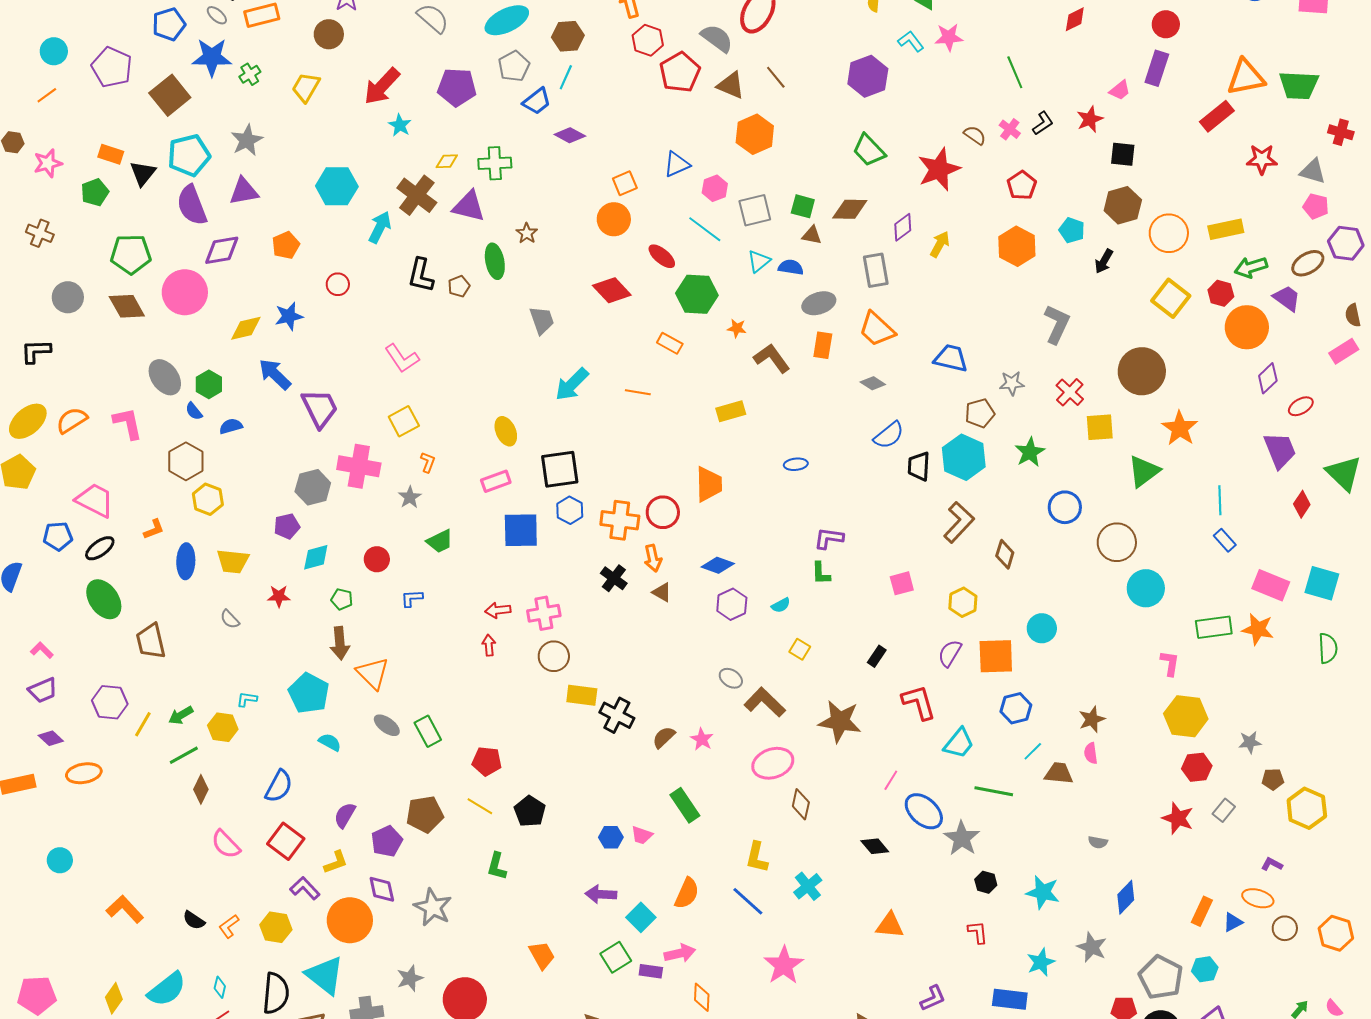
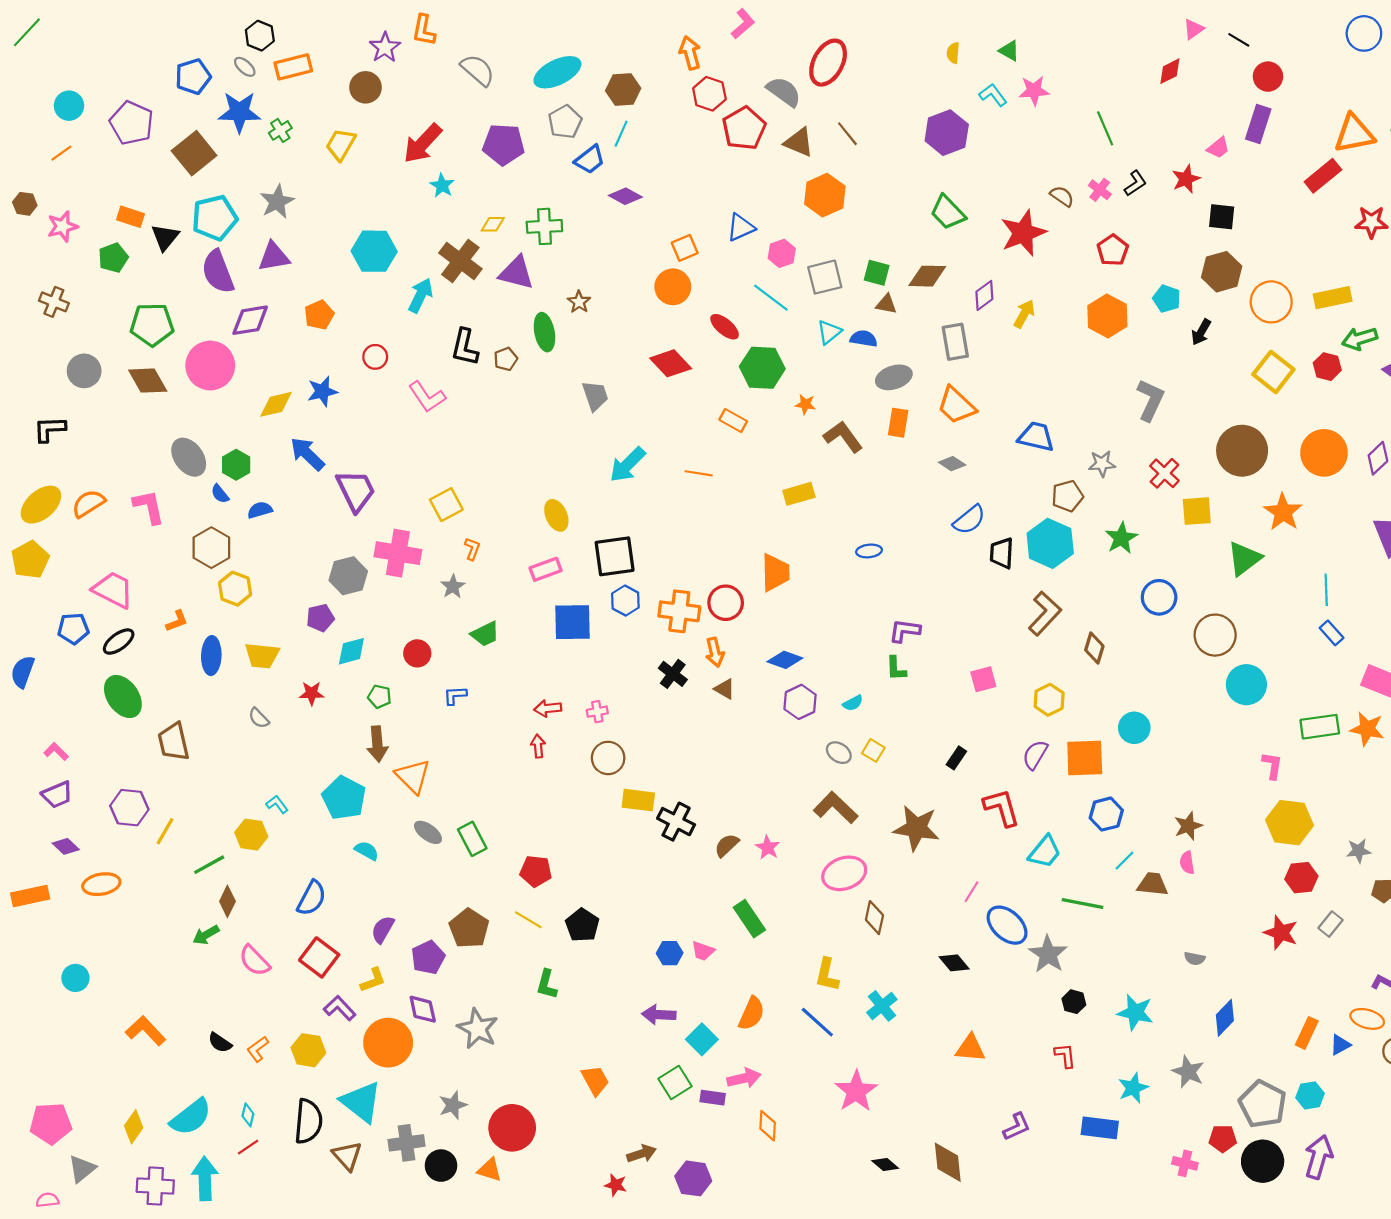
orange circle: (1247, 327) -> (1324, 453), moved
pink L-shape: (402, 358) -> (427, 397), moved
pink cross: (544, 613) -> (597, 712), size x0.6
gray ellipse: (731, 678) -> (839, 753), moved
cyan L-shape: (247, 699) -> (277, 804), turned 45
green arrow: (181, 715) -> (206, 935), moved
brown pentagon: (425, 814) -> (469, 928), turned -30

